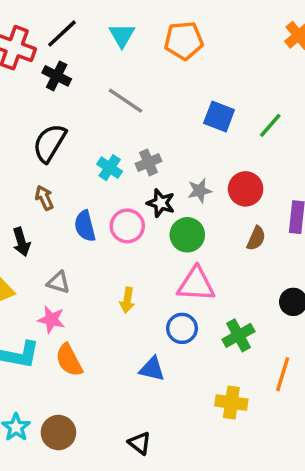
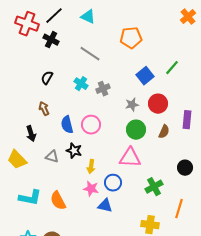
cyan triangle: (122, 35) -> (88, 17), turned -35
orange pentagon: (184, 41) -> (131, 38), moved
blue square: (219, 117) -> (145, 76), moved, turned 30
black semicircle: (50, 143) -> (47, 78), size x0.6
cyan cross: (110, 168) -> (81, 84), moved
black star: (161, 203) -> (74, 151), moved
green circle: (187, 235) -> (136, 130), moved
pink star: (51, 320) -> (91, 189), moved
blue circle: (182, 328) -> (113, 183), moved

